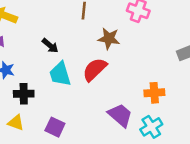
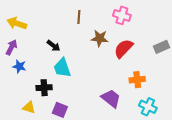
red semicircle: (95, 69) -> (124, 48), moved
black cross: (24, 94) -> (44, 88), moved
cyan cross: (151, 127) -> (148, 107), moved, turned -30

